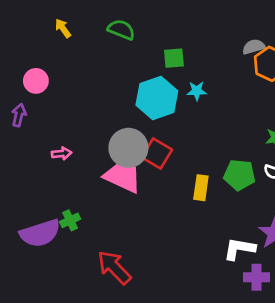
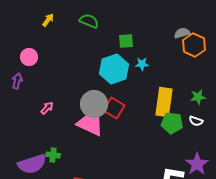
yellow arrow: (63, 28) -> (48, 20), turned 72
pink arrow: (62, 153) -> (47, 108), turned -40
yellow rectangle: (201, 188) -> (164, 102), moved, size x1.6
green cross: (70, 220) -> (53, 155), turned 32

